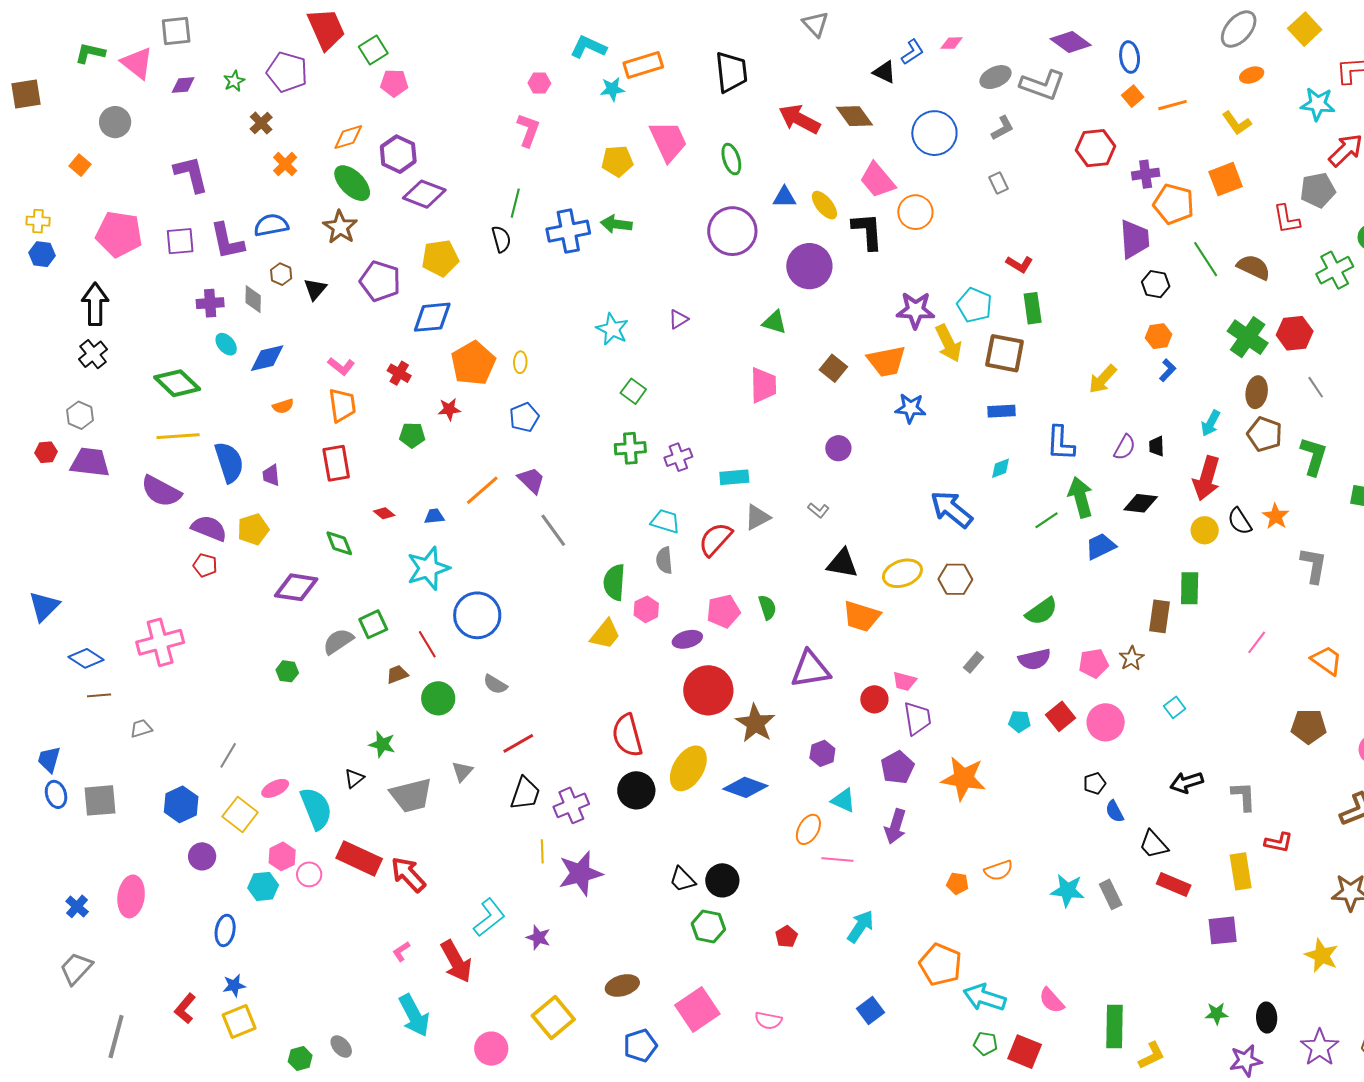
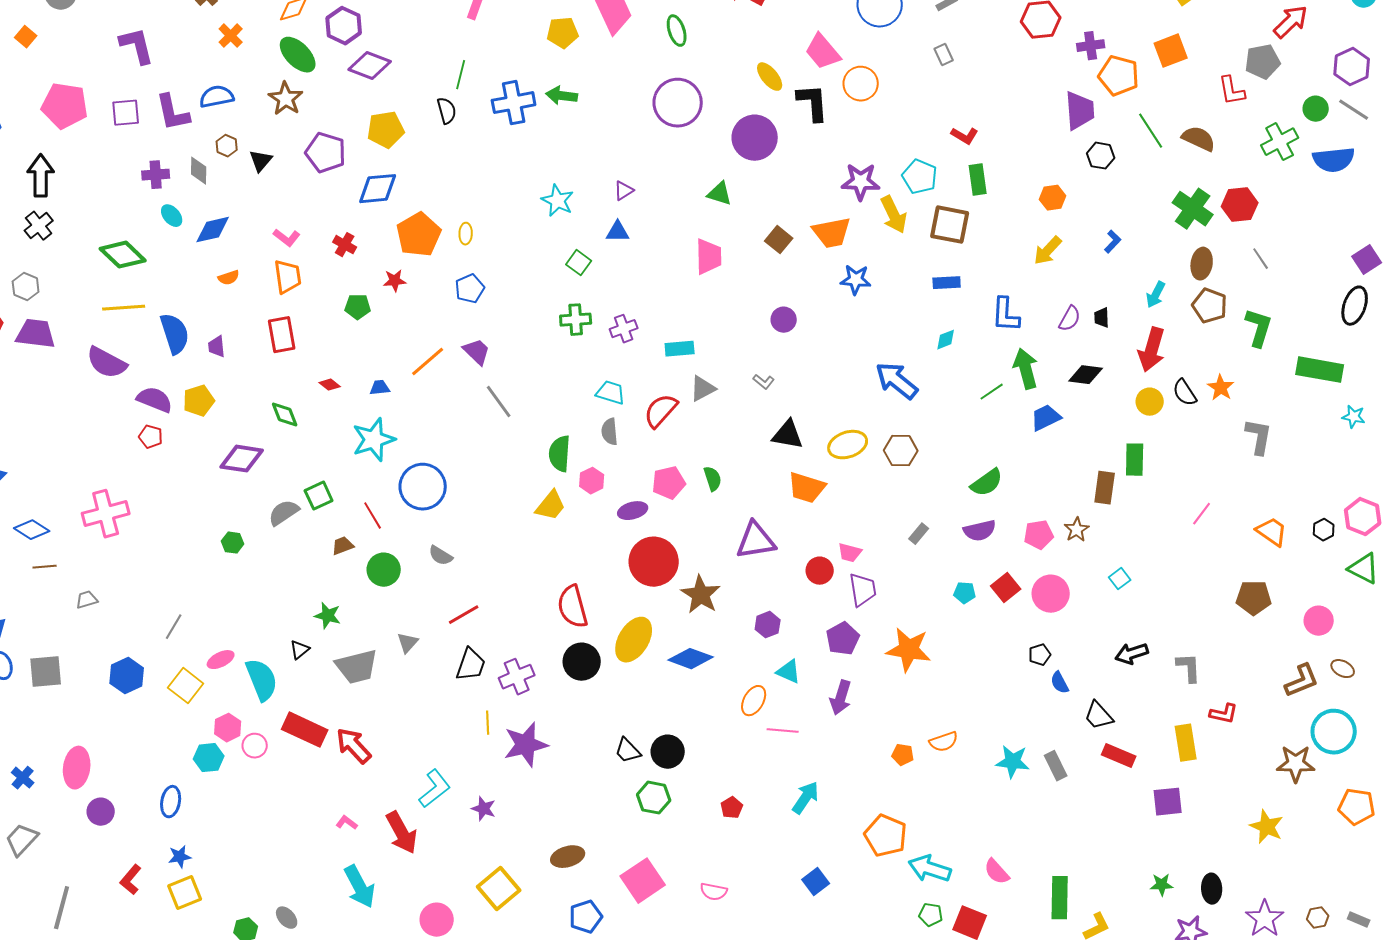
blue triangle: (784, 197) -> (618, 232), moved
orange hexagon: (1159, 336) -> (1053, 198), moved
purple circle: (202, 856) -> (101, 812), moved
pink L-shape: (401, 951) -> (347, 823), turned 70

